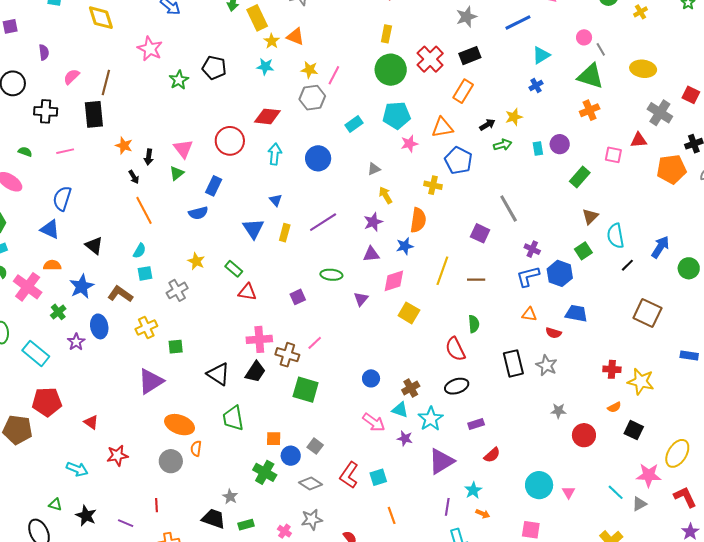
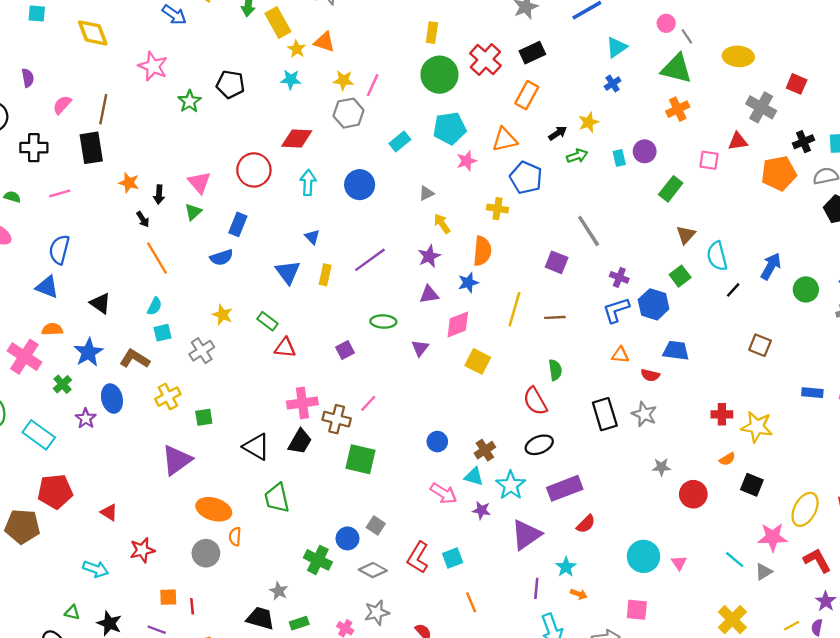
brown square: (647, 313) -> (760, 345), size x0.7
purple rectangle: (476, 424) -> (565, 488), size x1.8
orange square: (274, 439) -> (168, 597), moved

